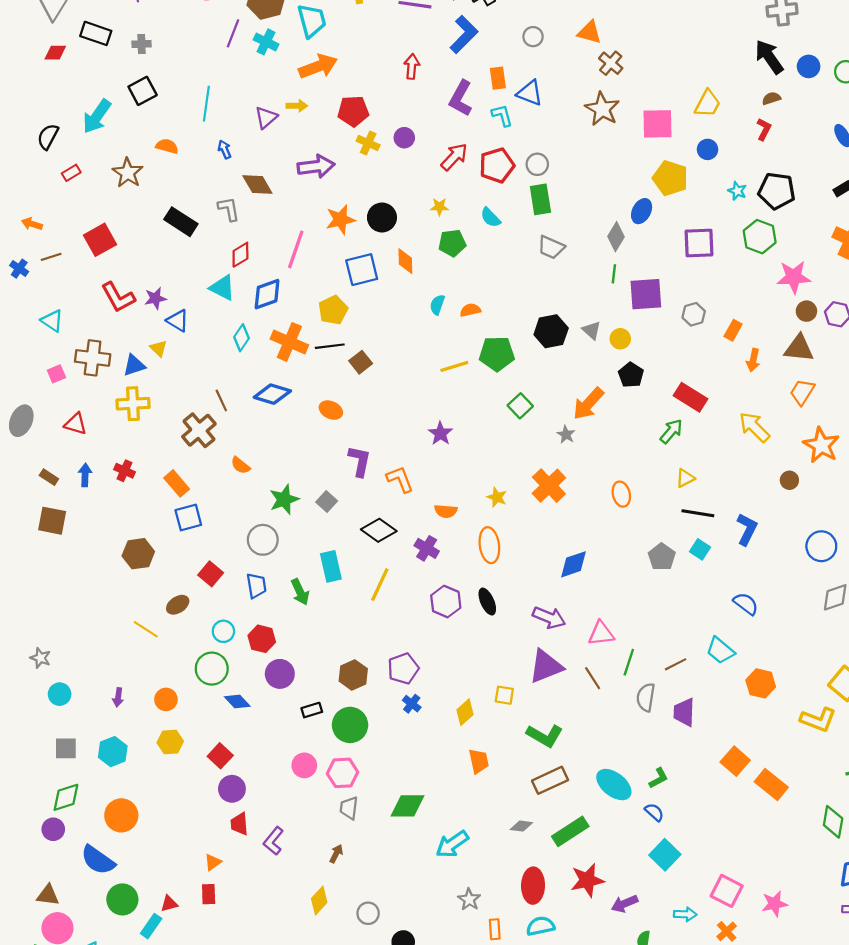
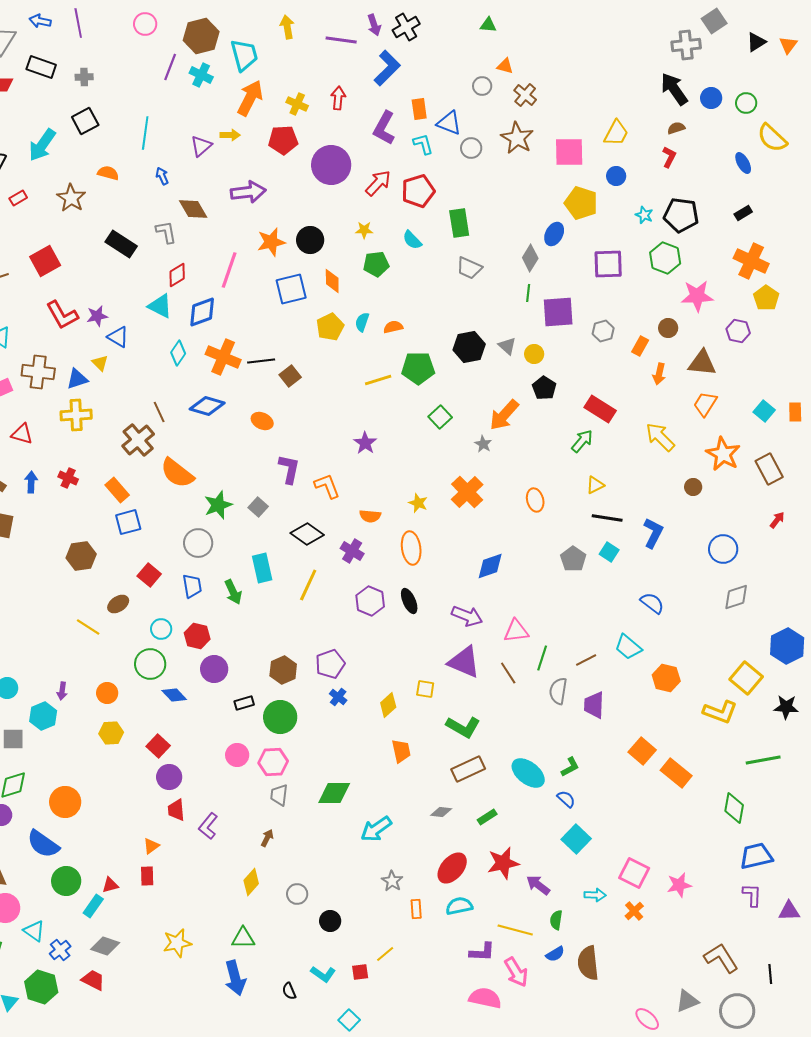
orange triangle: (589, 32) -> (505, 66), size x0.7
gray circle: (533, 37) -> (482, 86), moved
orange arrow: (318, 66) -> (250, 98), turned -42
purple circle: (404, 138) -> (331, 165), size x2.0
yellow cross: (368, 143) -> (297, 104), moved
gray circle: (537, 164) -> (471, 148), moved
yellow pentagon: (333, 310) -> (330, 327), moved
brown circle: (806, 311) -> (668, 328), moved
orange semicircle: (240, 465) -> (177, 473), size x1.8
purple triangle: (546, 666) -> (464, 662), turned 45
cyan hexagon: (113, 752) -> (43, 716), moved
green rectangle: (570, 831) -> (487, 817), size x0.6
red ellipse: (533, 886) -> (452, 868), turned 40
purple arrow: (625, 904) -> (538, 885), turned 60

